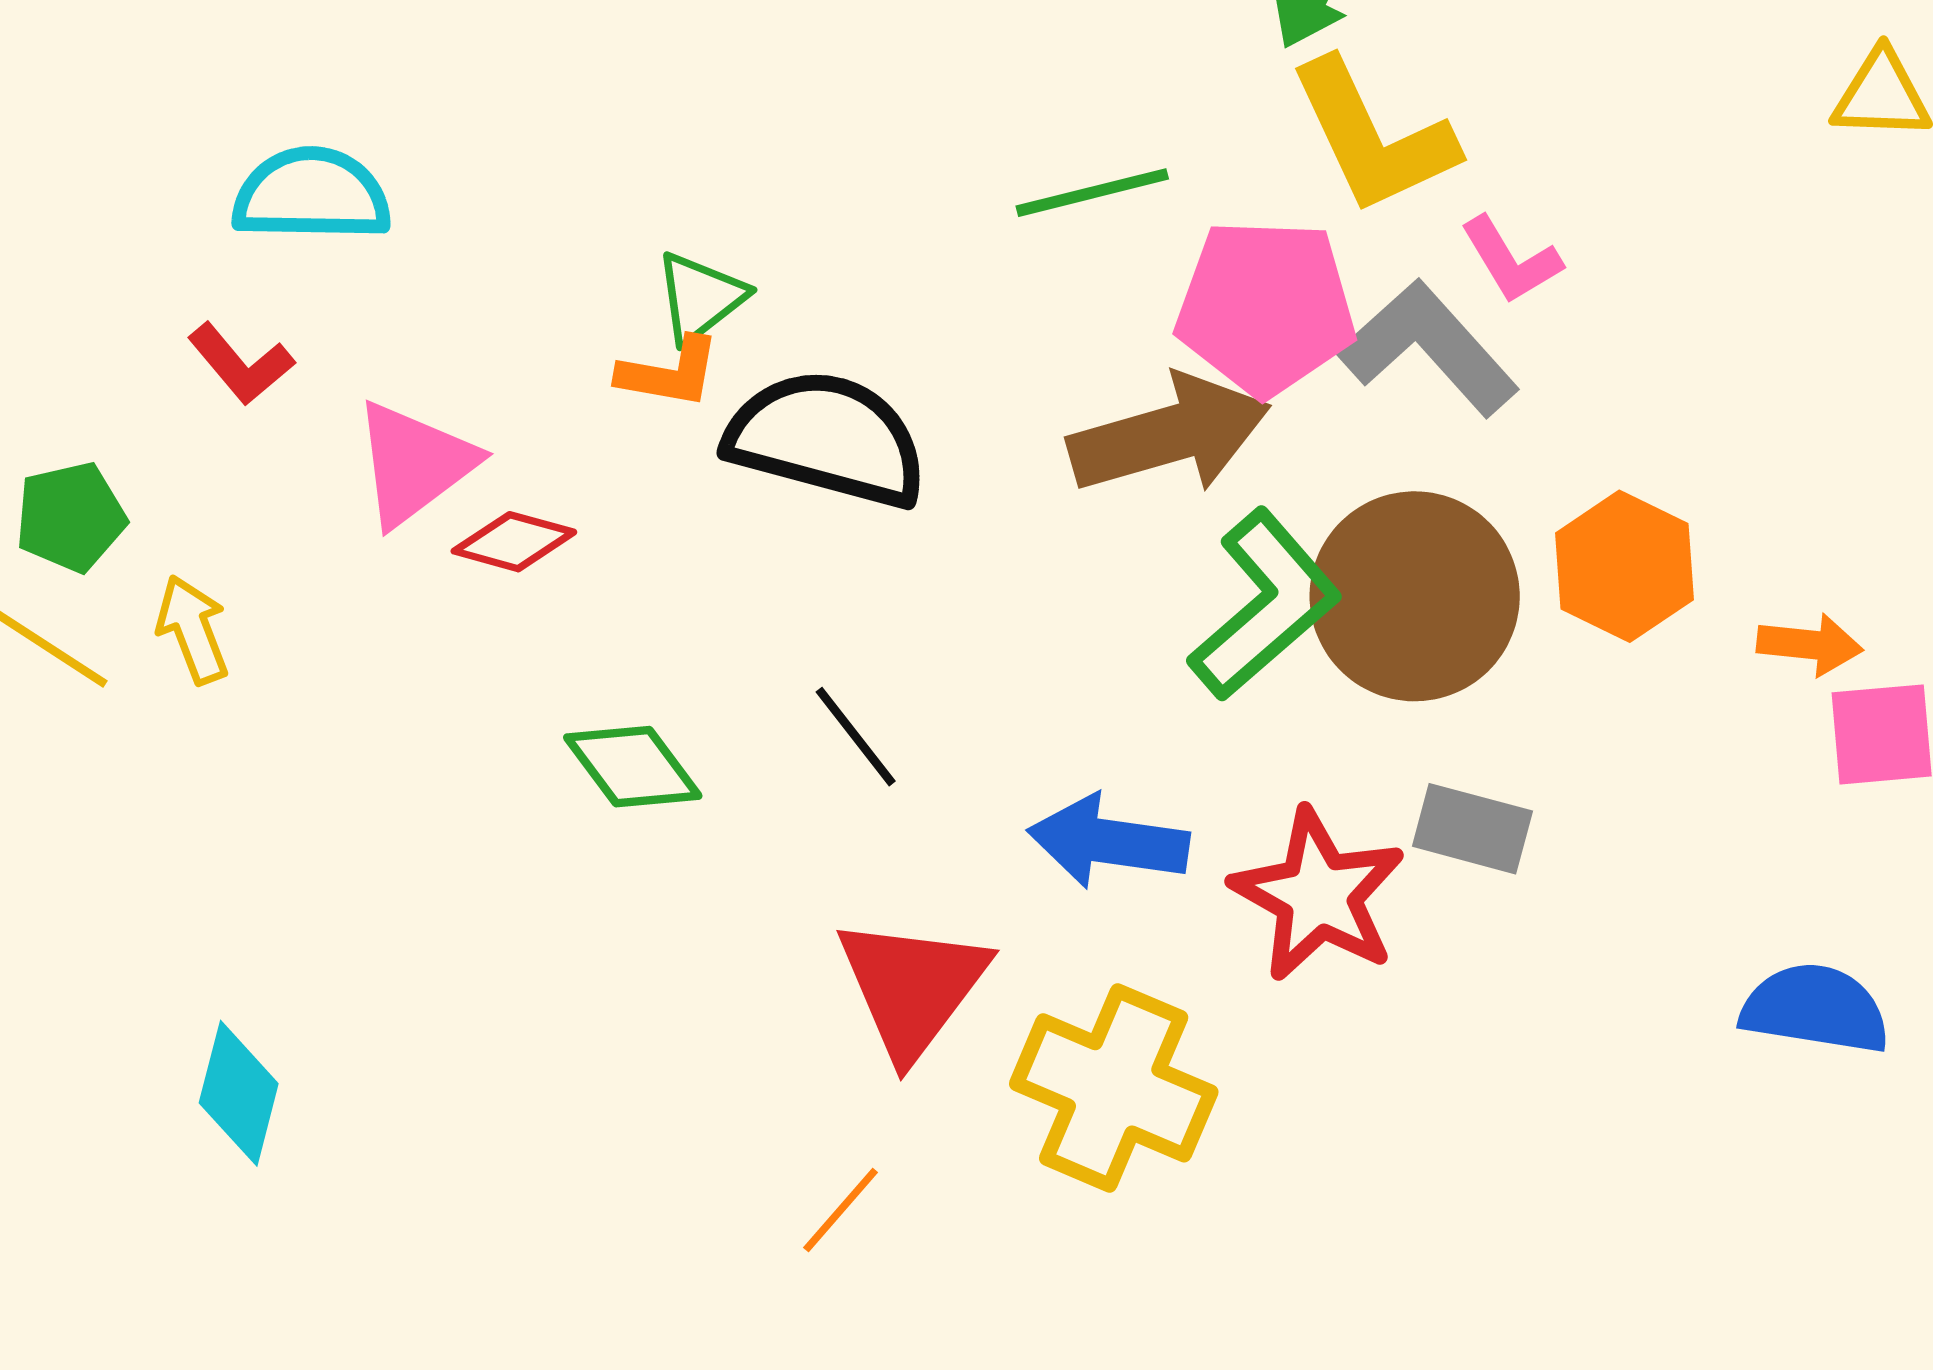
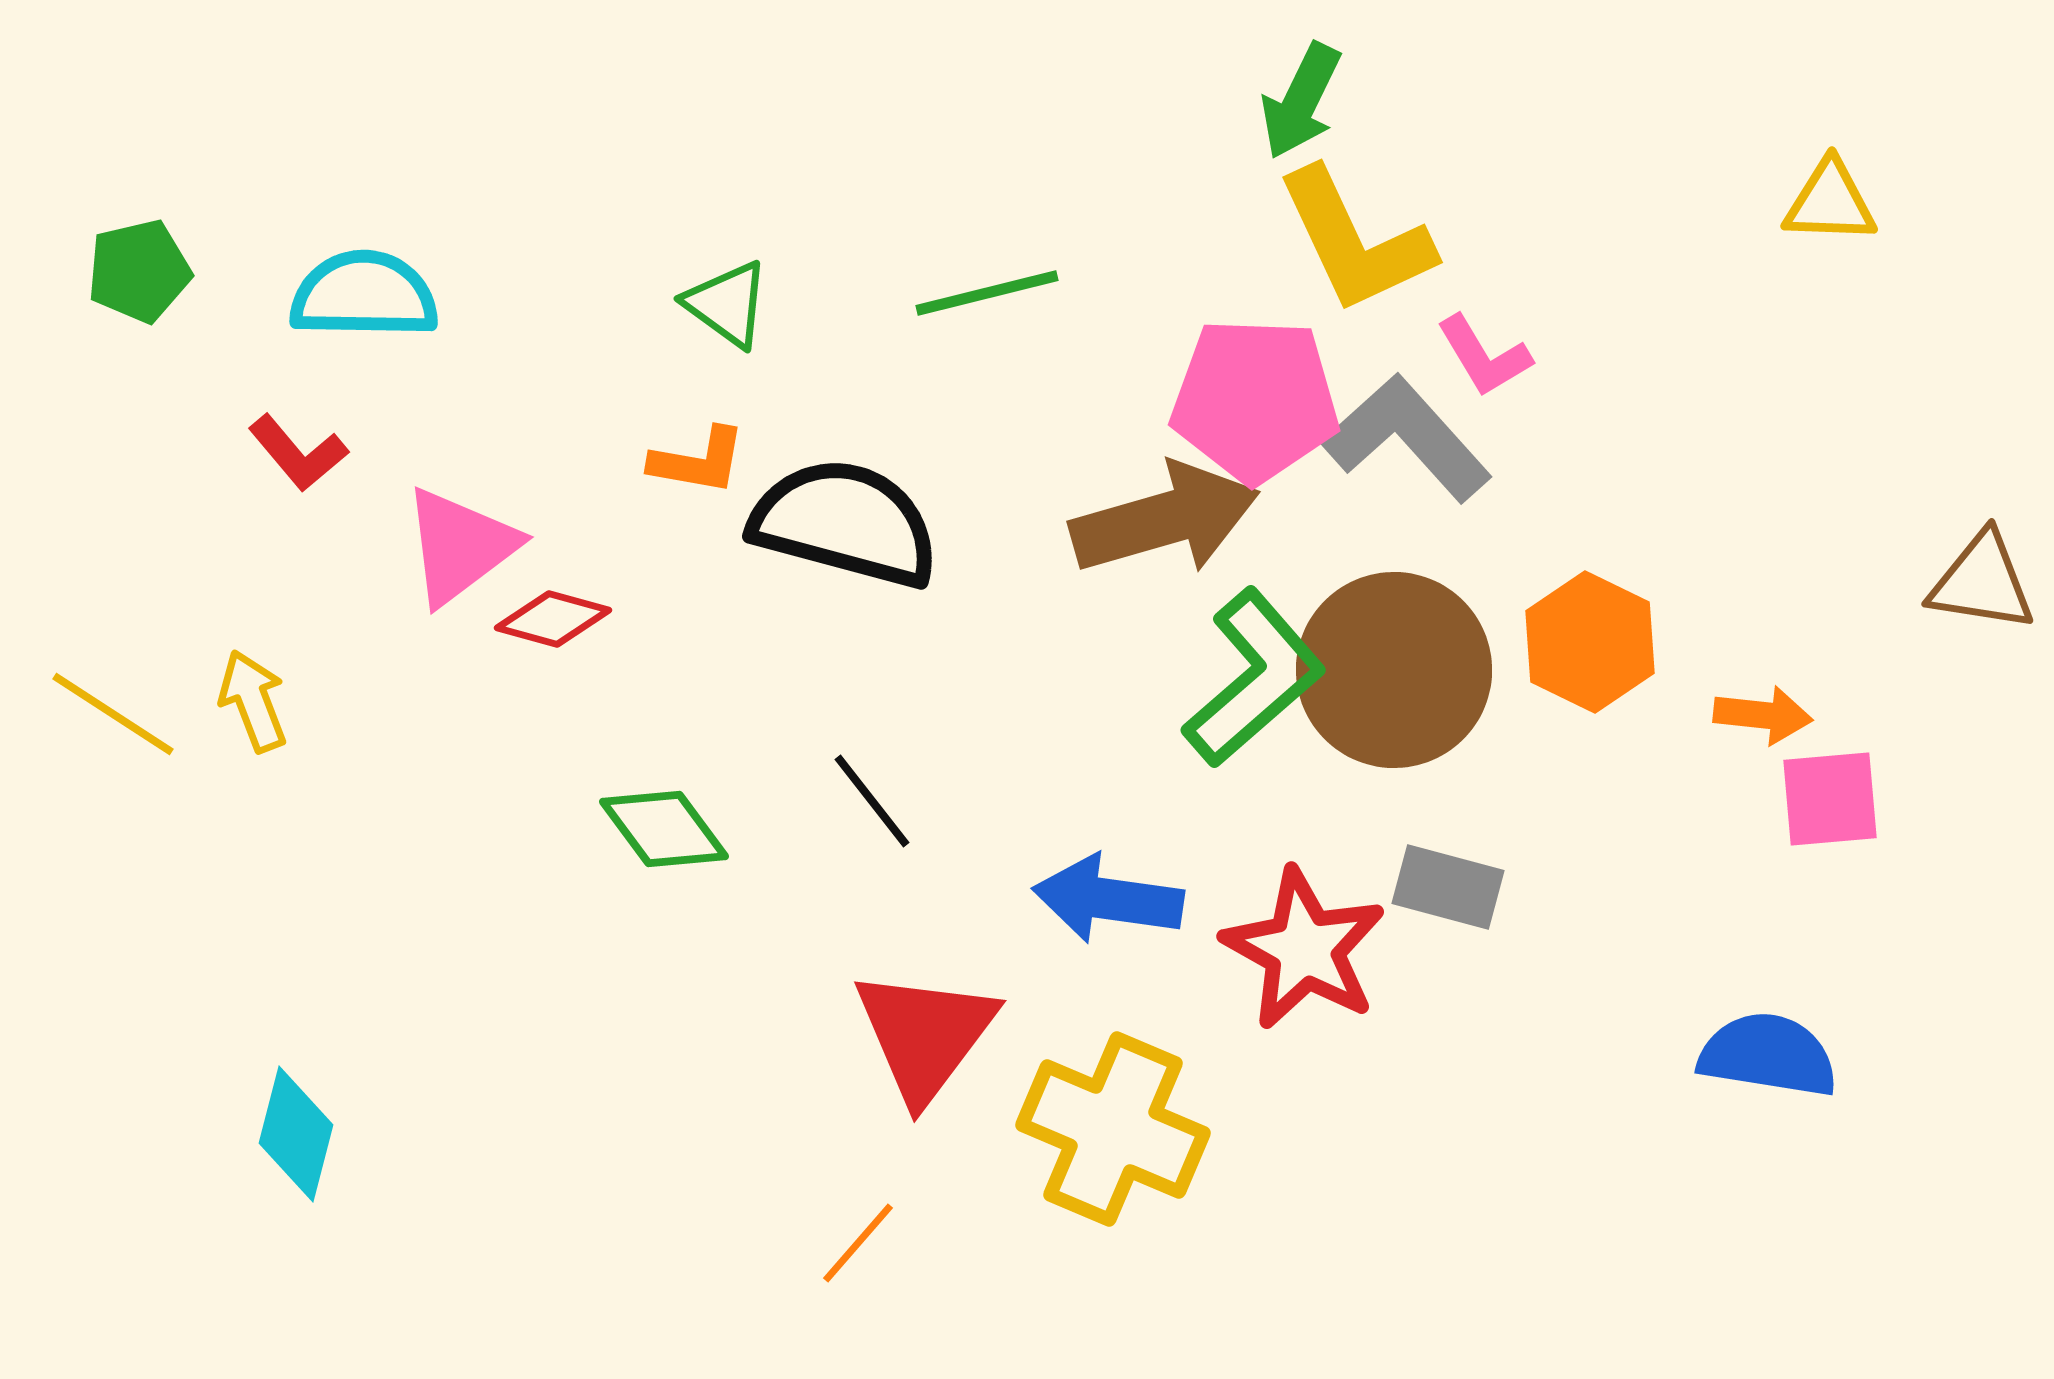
green line: (1092, 193) -> (987, 293), moved
green triangle: (700, 298) -> (727, 304), moved, turned -46
green pentagon: (71, 517) -> (139, 271), moved

